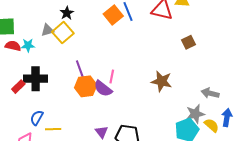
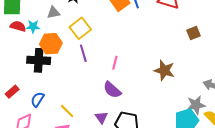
yellow square: (63, 33) -> (80, 28), moved
orange hexagon: (86, 86) -> (51, 44), moved
red rectangle: (18, 87) -> (12, 92), moved
purple semicircle: (103, 89) -> (112, 90), moved
yellow line: (53, 129) -> (67, 111), moved, turned 42

